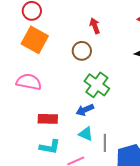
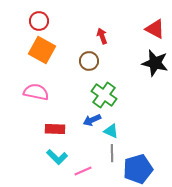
cyan triangle: (86, 134) -> (111, 131), moved
cyan L-shape: (50, 147) -> (57, 157), turned 35

